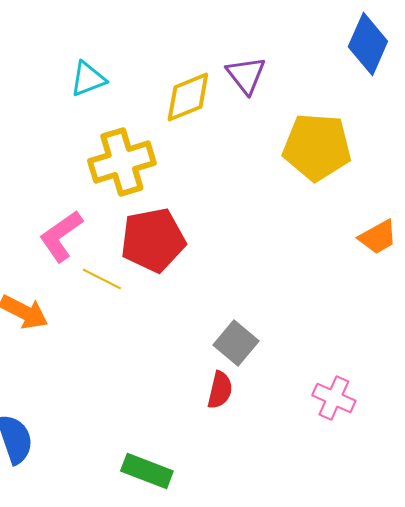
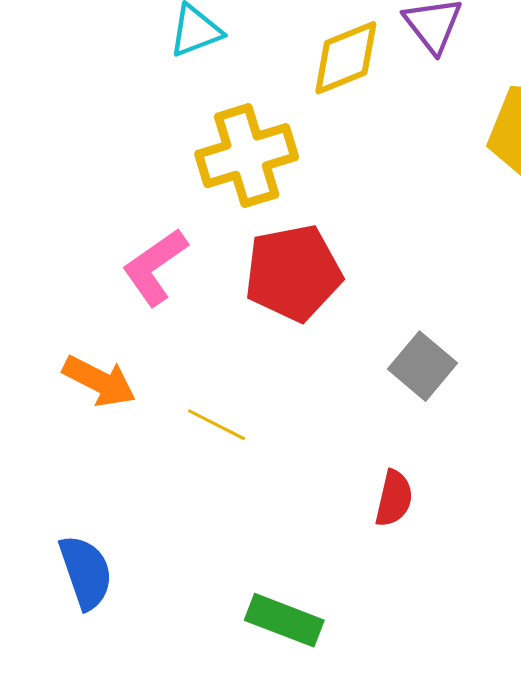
yellow line: (102, 279) -> (217, 425), moved
gray square: (236, 343) -> (423, 366), moved

